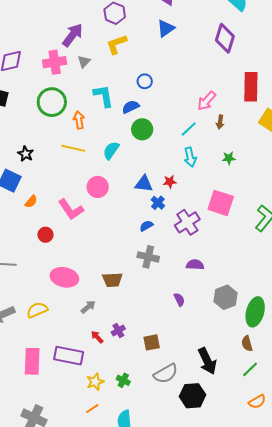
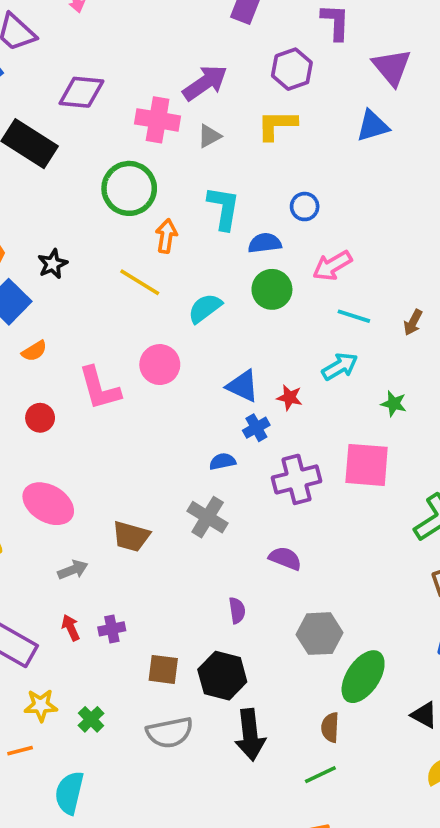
pink arrow: (207, 101) -> (332, 266), moved
cyan line: (189, 129) -> (354, 316), turned 42
cyan arrow: (190, 157) -> (340, 366), turned -126
green star: (229, 158) -> (394, 404), moved
pink square: (221, 203) -> (367, 465), turned -32
black hexagon: (192, 396) -> (222, 676), moved

